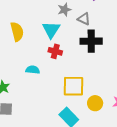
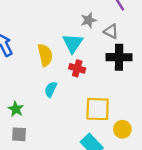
yellow semicircle: (17, 32) -> (45, 55), moved
cyan semicircle: (33, 70) -> (51, 89), turned -72

